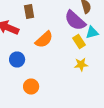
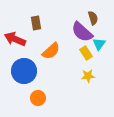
cyan triangle: (92, 32) -> (99, 44), turned -40
blue circle: (17, 60) -> (24, 71), size x1.6

